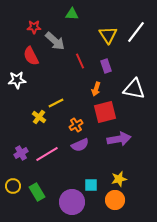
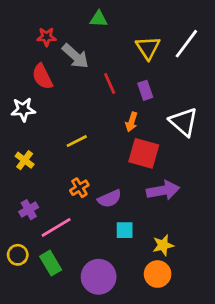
white triangle: (134, 89) -> (184, 122), turned 30
red square: (105, 112) -> (144, 153), turned 30
yellow cross: (39, 117) -> (25, 160), moved
orange cross: (76, 125) -> (79, 188), moved
pink line: (47, 154) -> (56, 227), moved
cyan square: (91, 185) -> (125, 230), moved

